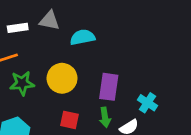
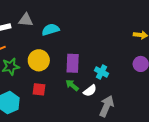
green arrow: (105, 117) -> (72, 85), turned 144
red square: (70, 120) -> (39, 89), moved

